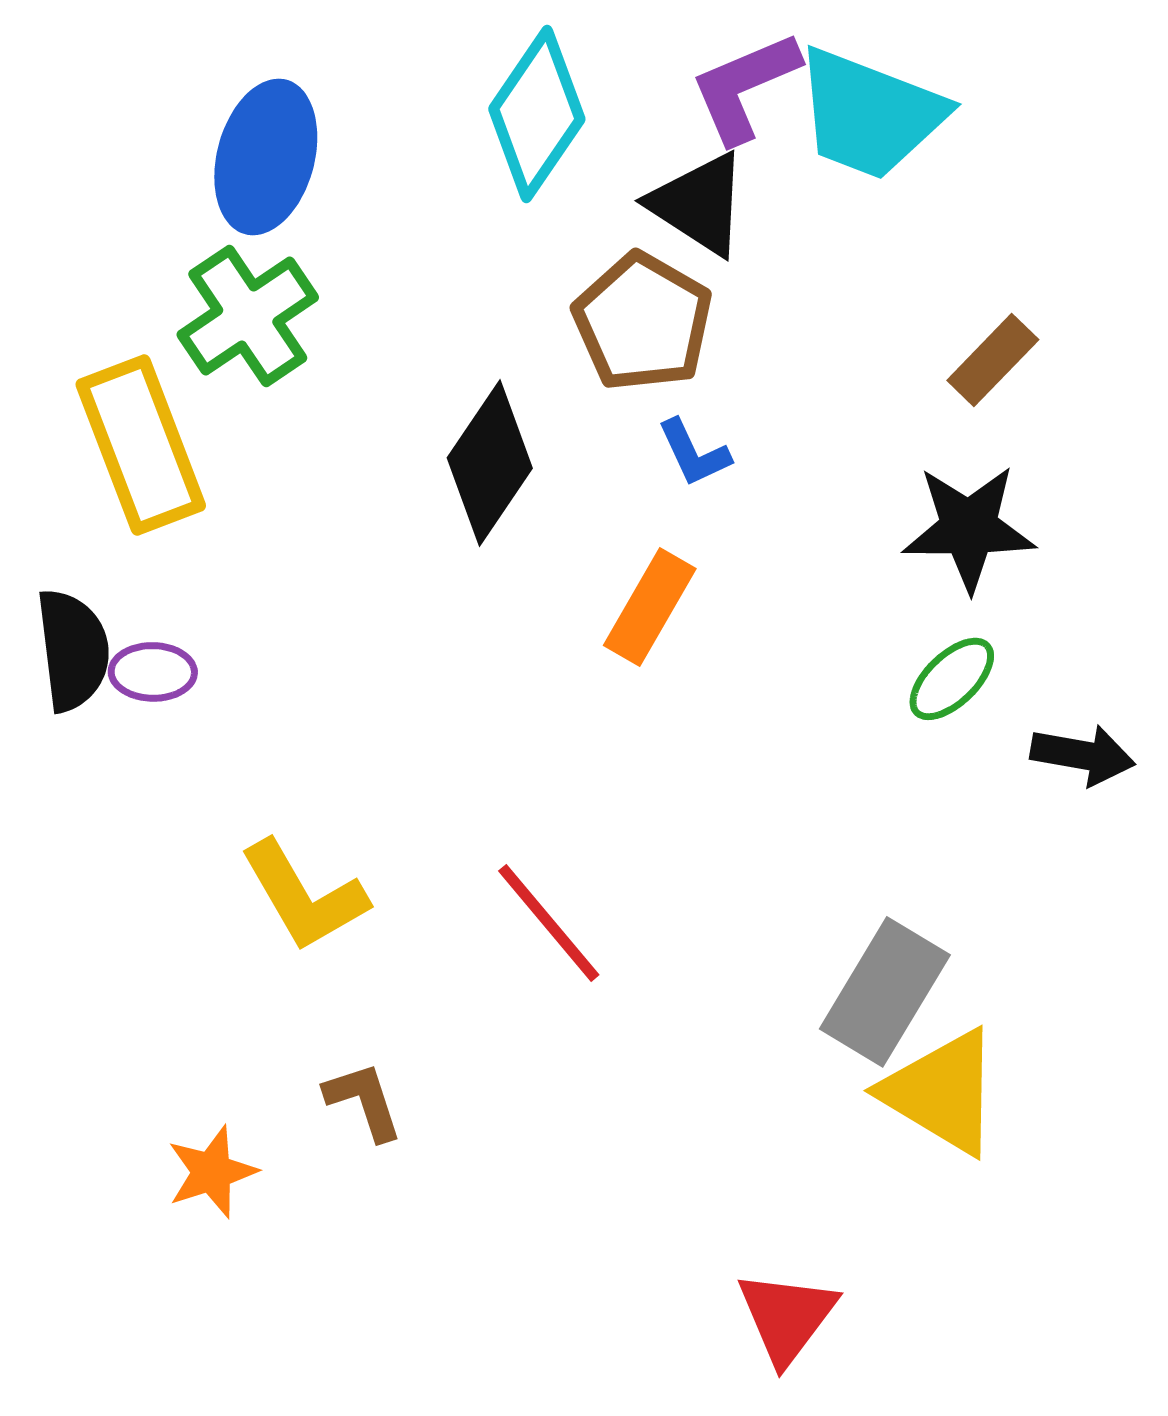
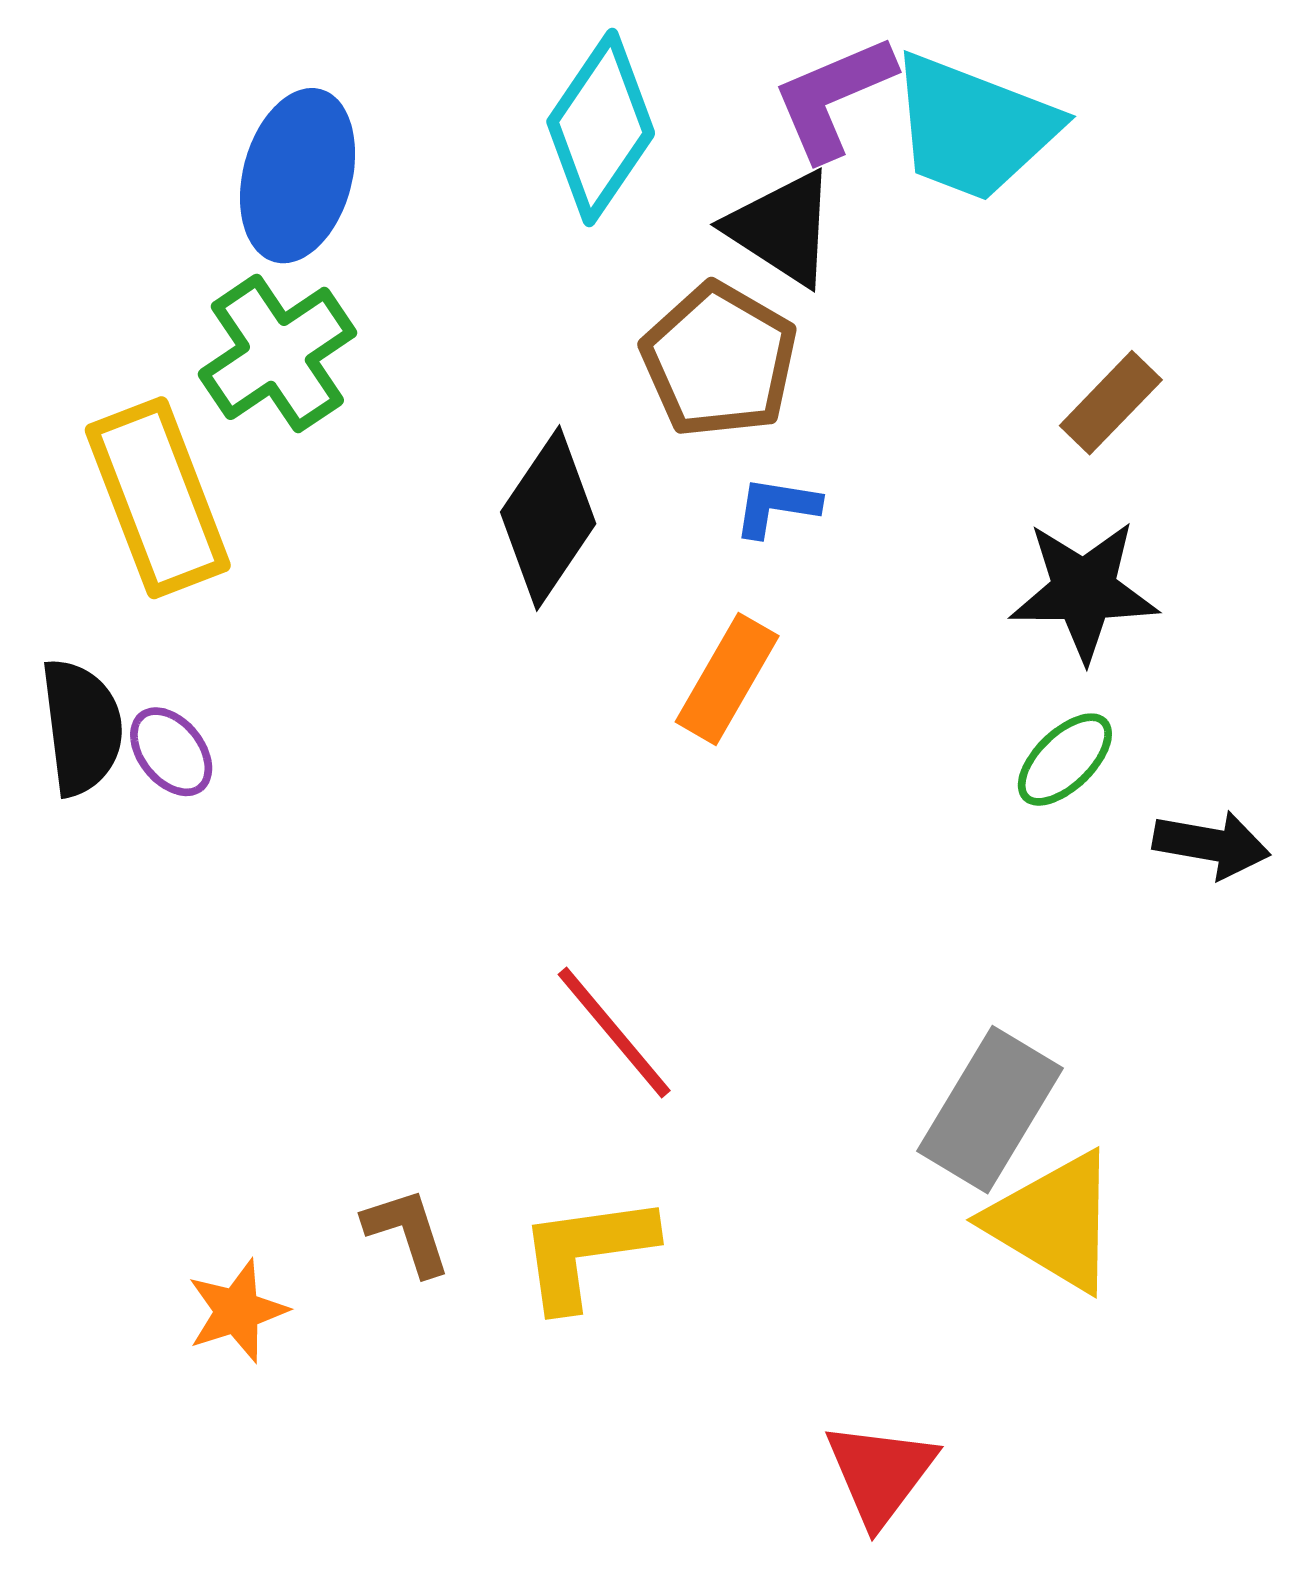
blue L-shape: (694, 453) -> (776, 507), turned 124
purple ellipse: (153, 672) -> (171, 752), turned 50
yellow L-shape: (304, 896) -> (586, 1252), moved, turned 112

